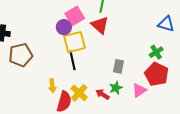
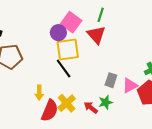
pink square: (75, 16) -> (71, 22), turned -30
black line: (73, 60) -> (64, 68), turned -30
pink triangle: (139, 90) -> (130, 86), moved

